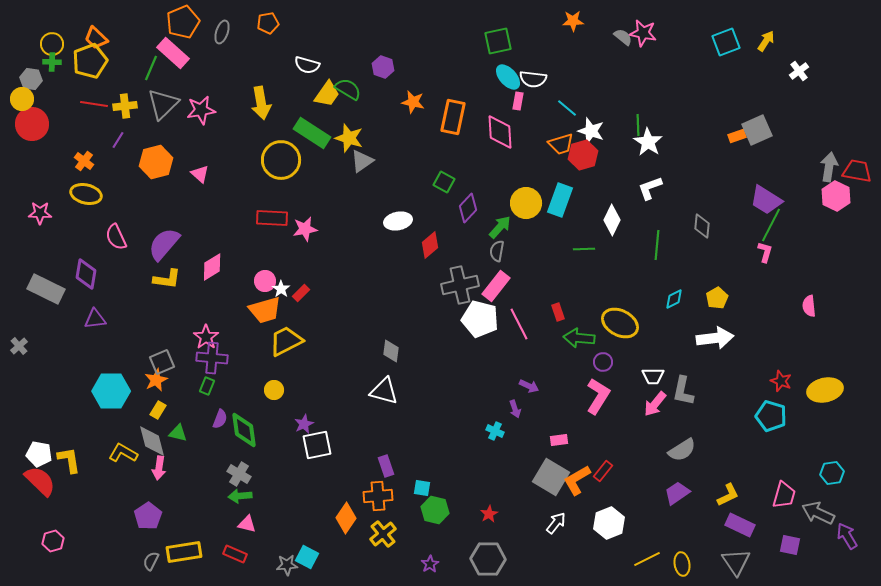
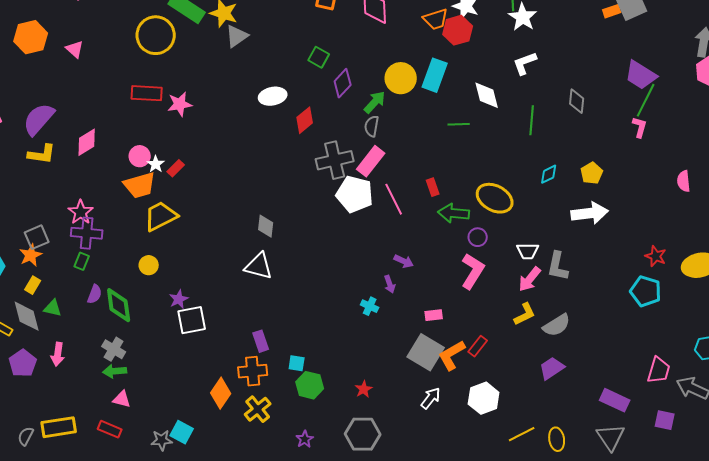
white diamond: (612, 220) -> (487, 95), turned -40
pink arrow: (159, 468) -> (58, 354), moved
yellow L-shape: (728, 495) -> (525, 314), moved
purple pentagon: (148, 516) -> (23, 363), moved

